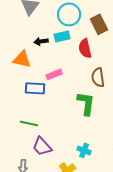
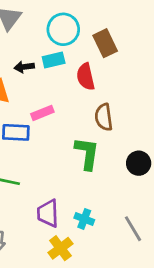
purple trapezoid: (42, 146) -> (48, 213), moved, turned 40

